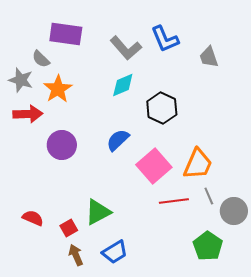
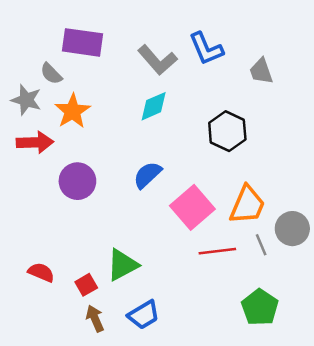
black hexagon: (162, 108) -> (227, 131), moved
gray circle: (234, 211) -> (292, 229), moved

